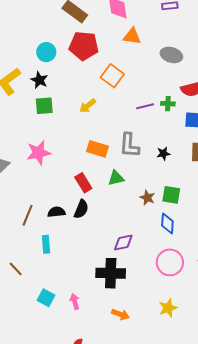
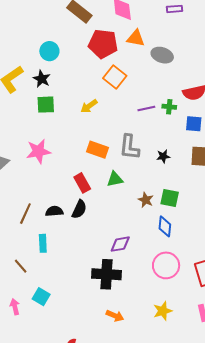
red pentagon: (84, 46) -> (103, 44), moved
gray ellipse: (171, 55) -> (162, 55), moved
brown line: (16, 269) -> (21, 266), moved
pink arrow: (75, 301) -> (15, 307), moved

